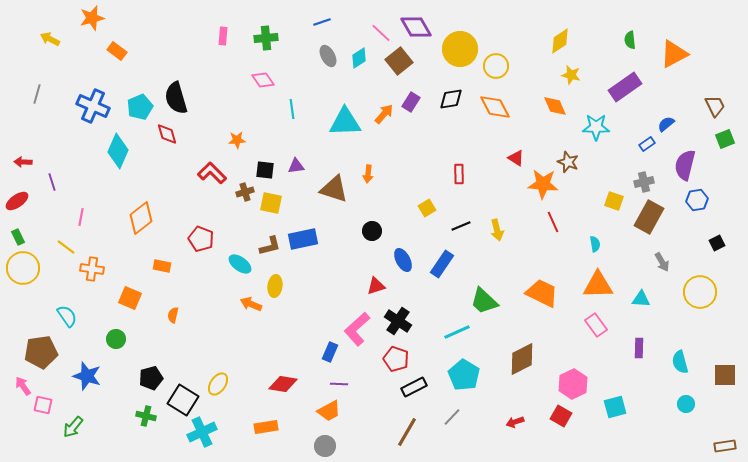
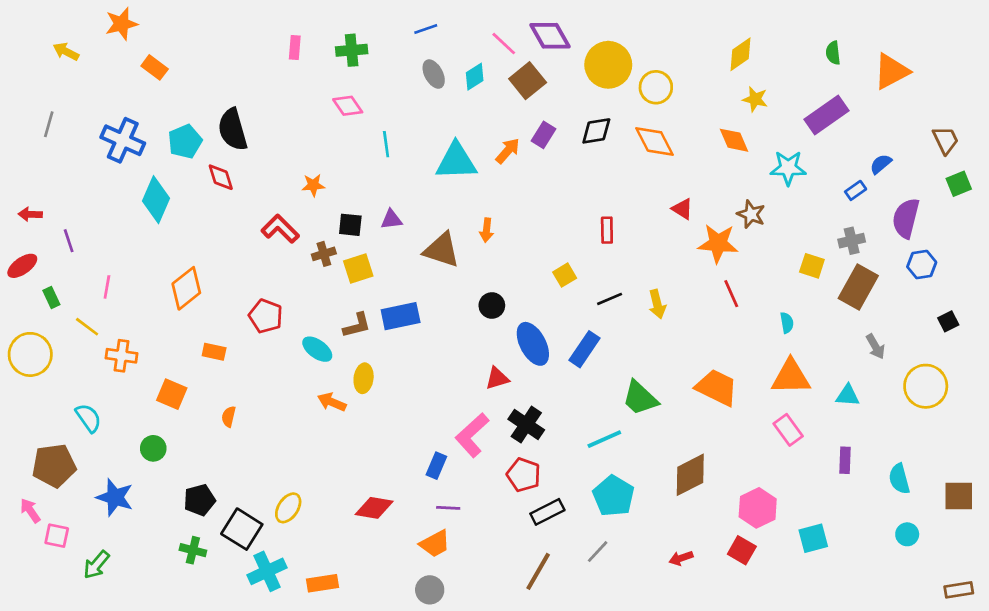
yellow square: (271, 203) -> (358, 268), turned -30
green rectangle: (18, 237) -> (51, 298), moved
blue ellipse: (403, 260) -> (533, 344), size x1.4
orange rectangle: (266, 427) -> (323, 583), moved

